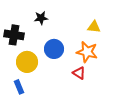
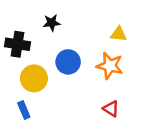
red triangle: (79, 73) -> (111, 109), moved

